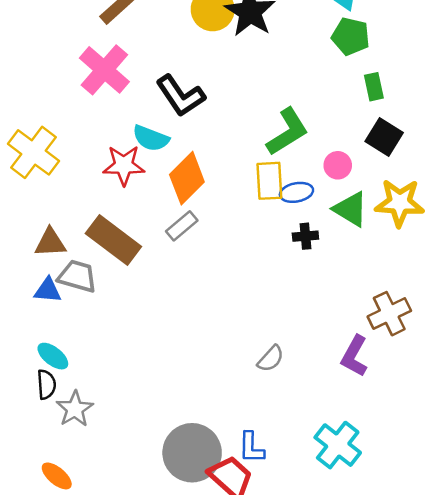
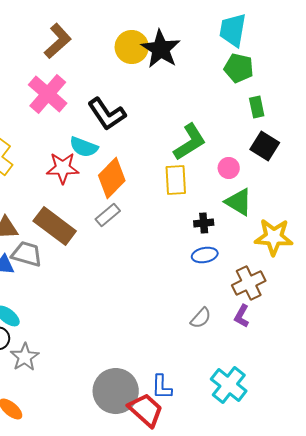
blue ellipse: (296, 192) -> (205, 255), moved
yellow star: (400, 203) -> (274, 237), moved
brown cross: (389, 314) -> (249, 283), moved
purple L-shape: (354, 356) -> (242, 316), size x0.7
gray semicircle: (271, 359) -> (201, 318), moved

